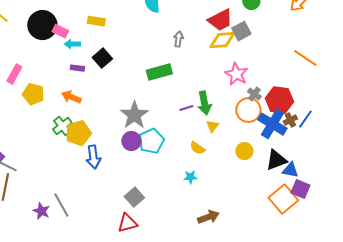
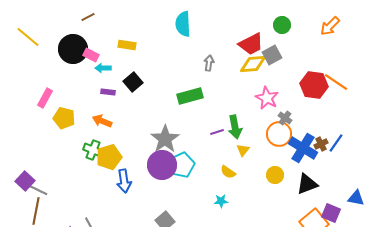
red hexagon: (279, 100) -> (314, 85), moved
green cross: (62, 126) -> (93, 150), turned -30
purple circle: (131, 141) -> (162, 165), size x1.5
blue triangle: (290, 170) -> (356, 198), moved

